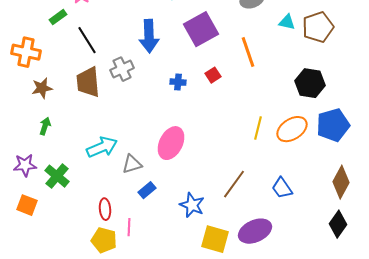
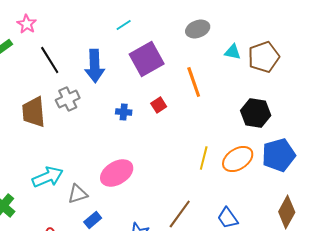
black line: (87, 40) -> (50, 60), moved
pink ellipse: (171, 143) -> (117, 173), turned 32

